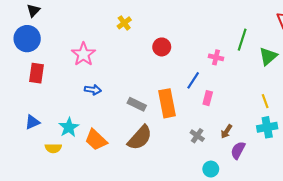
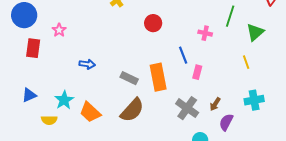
pink star: (83, 54) -> (59, 30), moved, size x0.6
blue line: (193, 80) -> (183, 55), turned -54
yellow line: (265, 101) -> (246, 62), moved
gray cross: (197, 136) -> (187, 108), size x1.6

